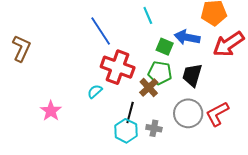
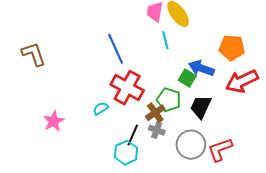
green square: (165, 47) -> (187, 78), moved
brown L-shape: (21, 48) -> (34, 54), turned -52
gray cross: (154, 128) -> (157, 130), moved

